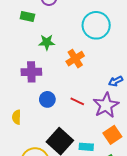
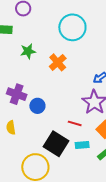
purple cross: (31, 72) -> (17, 94), moved, turned 30
red line: (77, 101) -> (75, 123), moved

